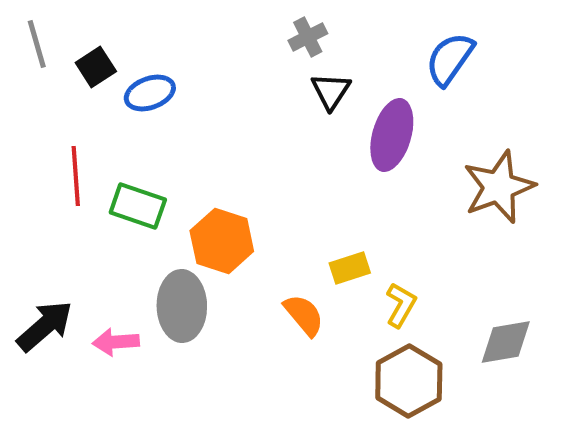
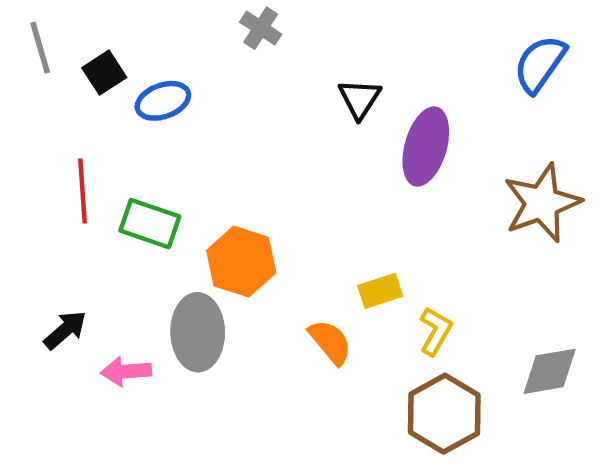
gray cross: (308, 37) -> (261, 28), moved, turned -30
blue semicircle: (450, 59) -> (540, 64), moved
black arrow: (45, 326) -> (65, 330), moved, size x0.7

